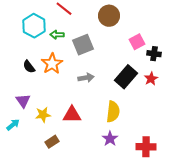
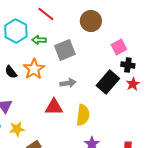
black cross: (154, 54) -> (128, 65), moved
yellow semicircle: (113, 112) -> (83, 115), moved
yellow star: (43, 115) -> (17, 129), moved
red triangle: (72, 115) -> (54, 107), moved

